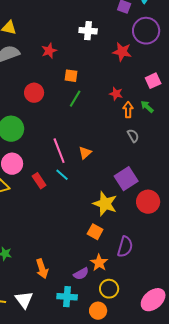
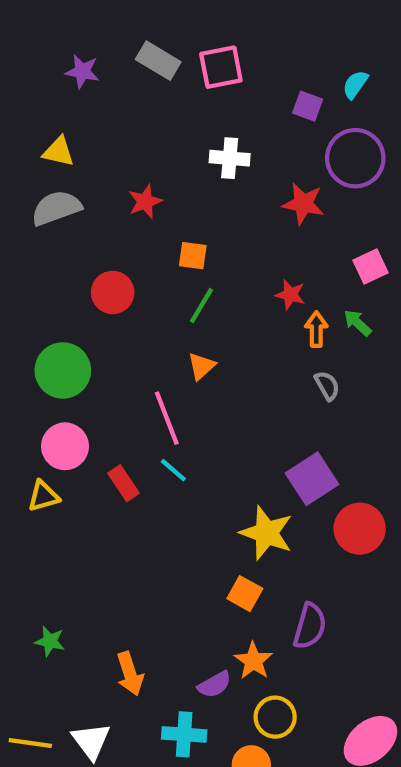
orange triangle: (85, 153) -> (201, 366), moved

